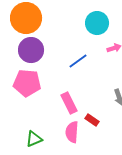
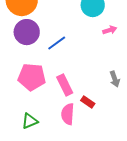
blue line: (78, 61) -> (57, 43), moved
pink pentagon: (27, 83) -> (32, 77), moved

